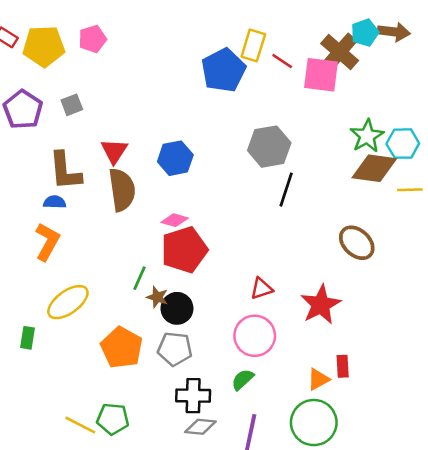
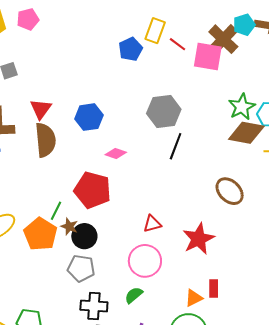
blue pentagon: (223, 70) -> (131, 49), size x0.7
pink diamond: (175, 220) -> (116, 153), moved
red pentagon: (184, 250) -> (92, 190), turned 30
orange pentagon: (122, 348) -> (40, 234), moved

